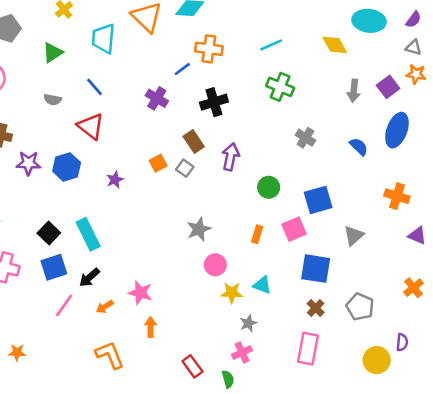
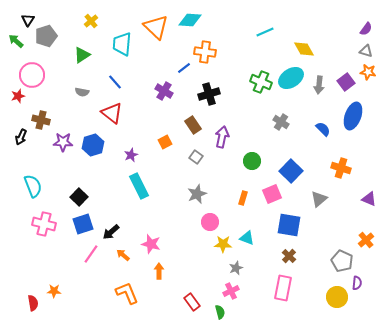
cyan ellipse: (369, 21) -> (291, 78), moved, turned -40
cyan line: (271, 45) -> (265, 32), moved
gray square: (185, 168) -> (196, 157), moved
orange cross: (397, 196) -> (341, 168), moved
blue square: (318, 200) -> (291, 171), turned -30
cyan rectangle: (88, 234) -> (139, 186), moved
orange arrow: (105, 307) -> (123, 255), turned 72
gray pentagon: (360, 307) -> (342, 261), moved

